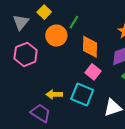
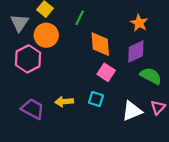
orange circle: (56, 36) -> (46, 35), moved
cyan square: (82, 94) -> (96, 99), size x0.6
purple trapezoid: (40, 113) -> (33, 109), moved

